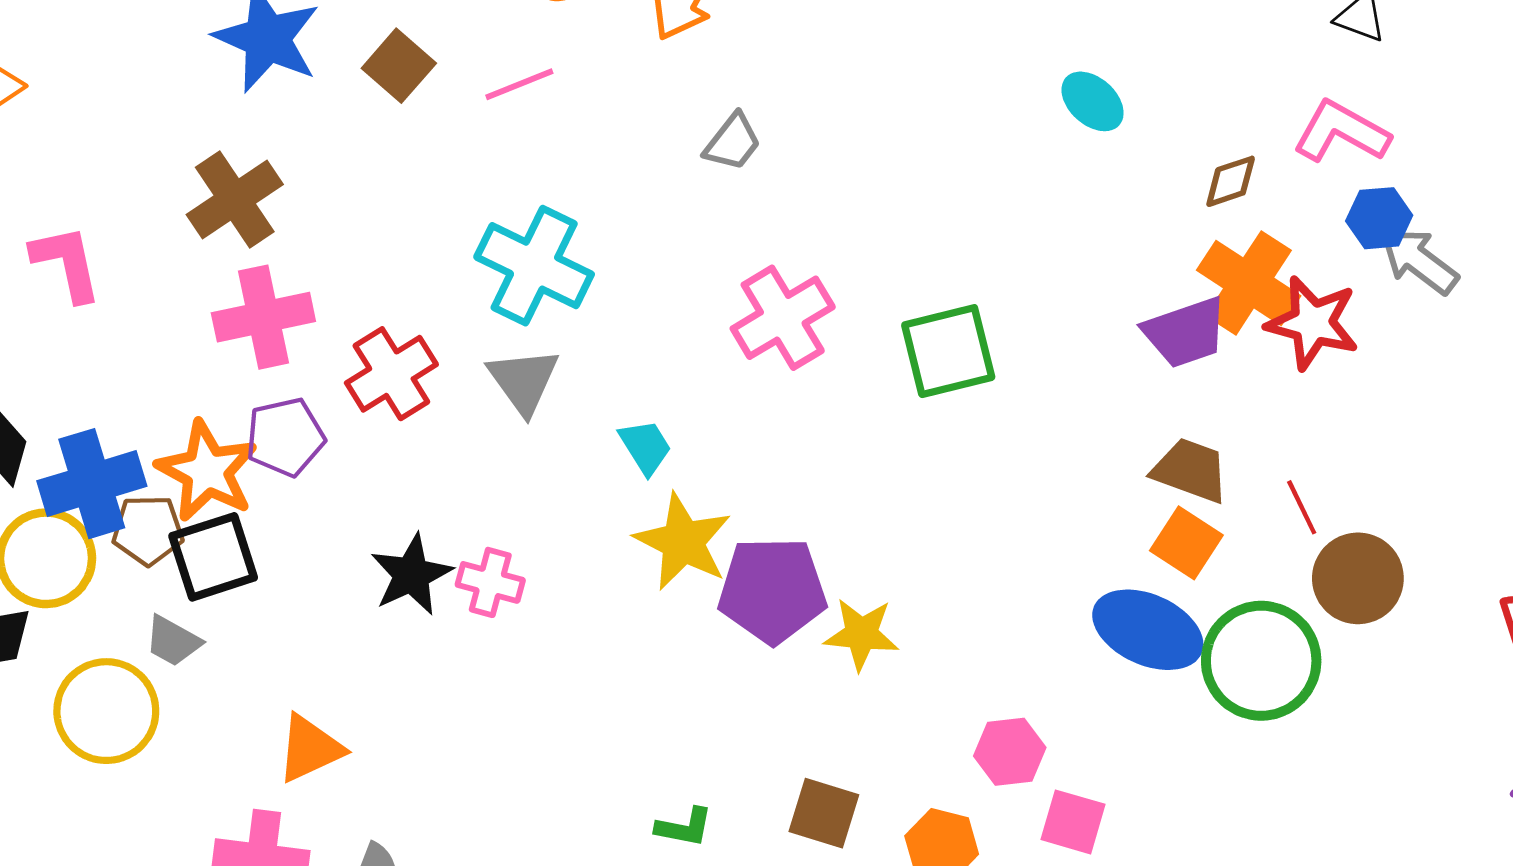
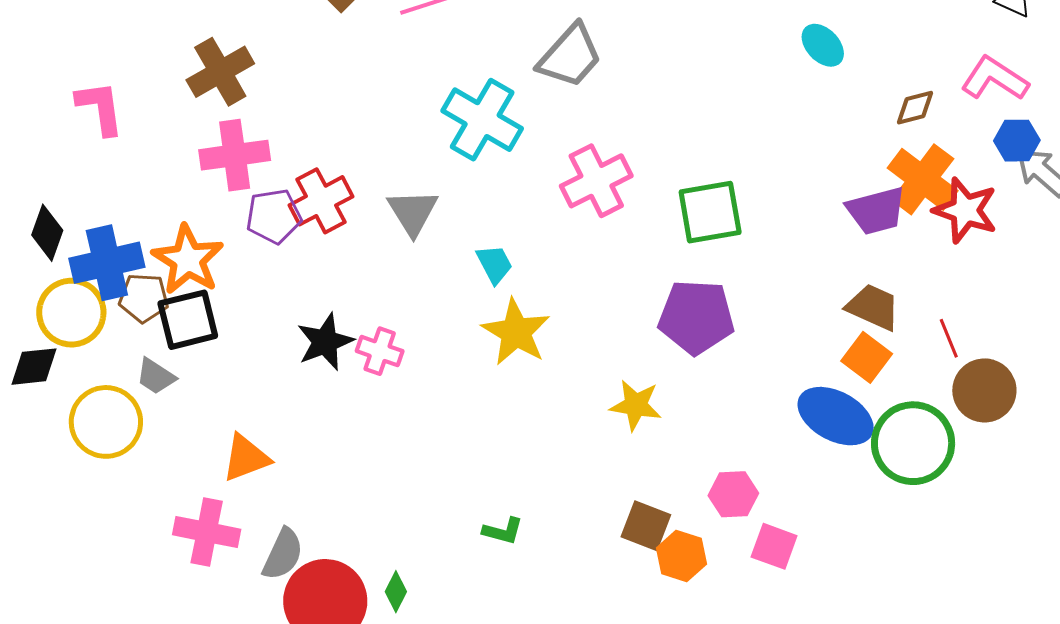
gray trapezoid: (733, 142) -> (570, 56), size x1.6
cyan cross: (534, 266) -> (482, 120), moved
purple pentagon: (285, 437) -> (274, 216), moved
purple pentagon: (772, 590) -> (696, 317), moved
brown square: (824, 813) -> (646, 526), moved

